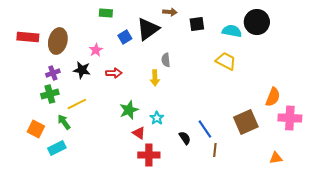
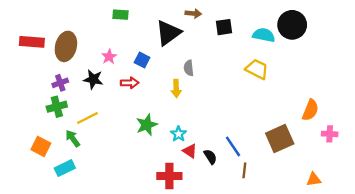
blue square: (125, 37) -> (142, 60), moved, turned -32
pink cross: (290, 118) -> (330, 134), size x0.6
red triangle: (139, 133) -> (190, 151), moved

